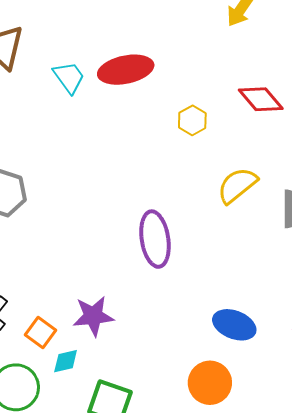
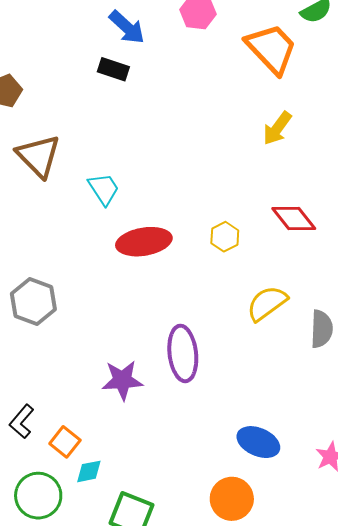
red ellipse: (126, 70) -> (144, 242), moved
purple star: (93, 316) -> (122, 380), moved

